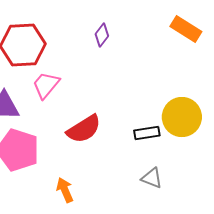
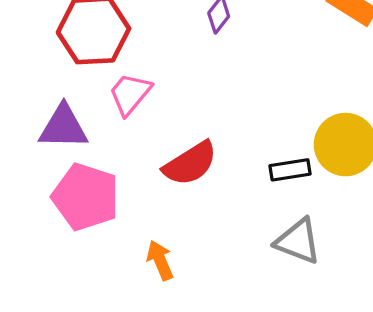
gray triangle: (152, 178) -> (298, 241), size x1.4

